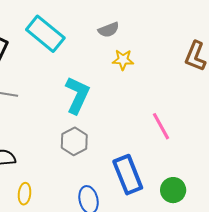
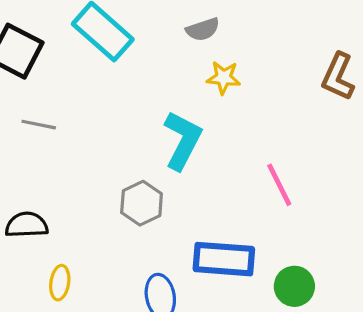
cyan L-shape: (77, 95) -> (183, 140), moved
blue rectangle: (128, 175) -> (224, 259), turned -66

